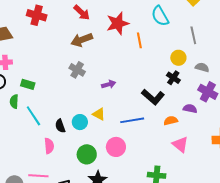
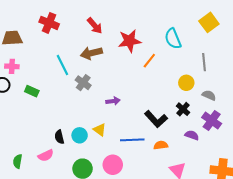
orange line: (139, 40) -> (149, 61), turned 42
black cross: (173, 78) -> (183, 109), moved
green semicircle: (14, 102) -> (18, 161), moved
cyan line: (33, 116) -> (62, 65), moved
orange semicircle: (171, 121) -> (161, 145), moved
pink semicircle: (49, 146) -> (46, 155), turned 63

